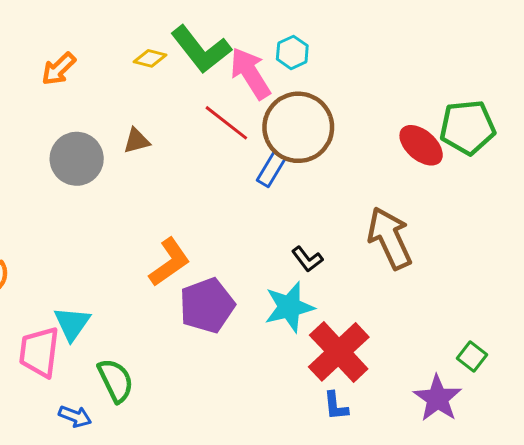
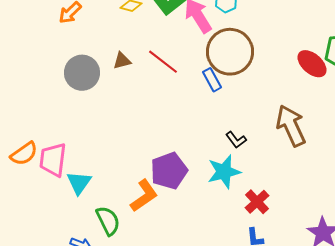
red line: (226, 123) -> (163, 62), moved
blue rectangle: (271, 169) -> (212, 80), turned -60
orange L-shape: (169, 262) -> (144, 196), moved
pink trapezoid: (39, 352) -> (53, 160), moved
red cross: (339, 352) -> (257, 202), size x0.6

